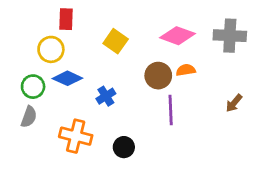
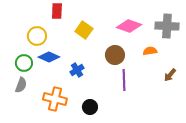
red rectangle: (66, 19) -> (57, 11), moved
orange semicircle: (186, 70) -> (150, 51), moved

